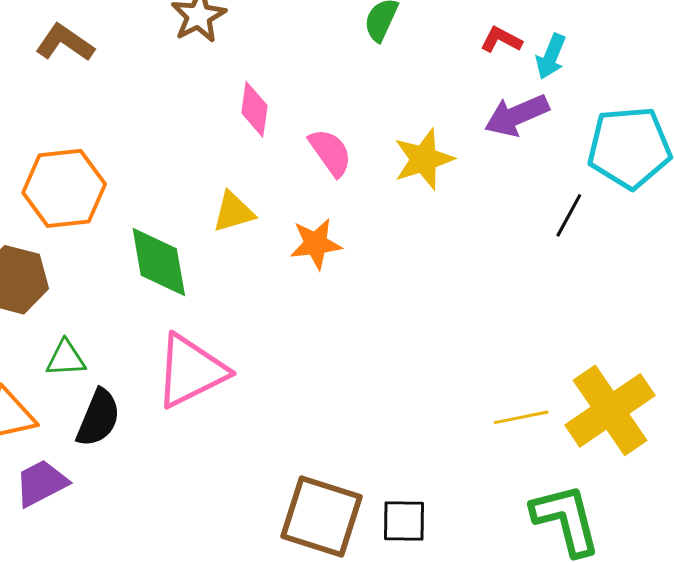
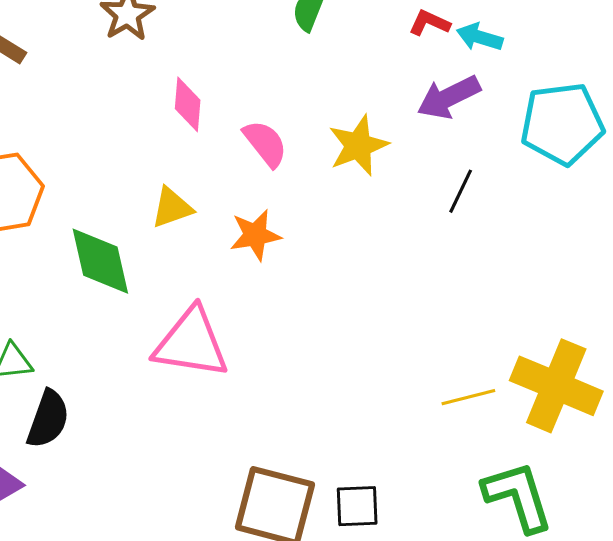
cyan arrow: (551, 57) -> (480, 37), turned 87
black line: (569, 215) -> (461, 191), moved
pink triangle: (191, 371) -> (191, 343), moved, turned 38
yellow cross: (610, 410) -> (556, 386), turned -30

